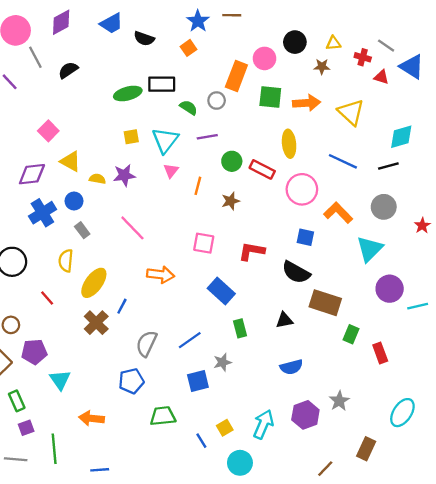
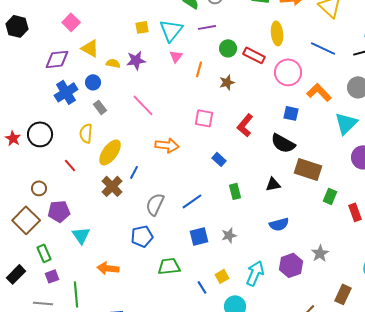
red L-shape: (252, 251) -> (245, 125), turned -60
blue rectangle: (221, 291) -> (219, 159), size x0.6
gray star: (222, 362) -> (229, 235), moved

